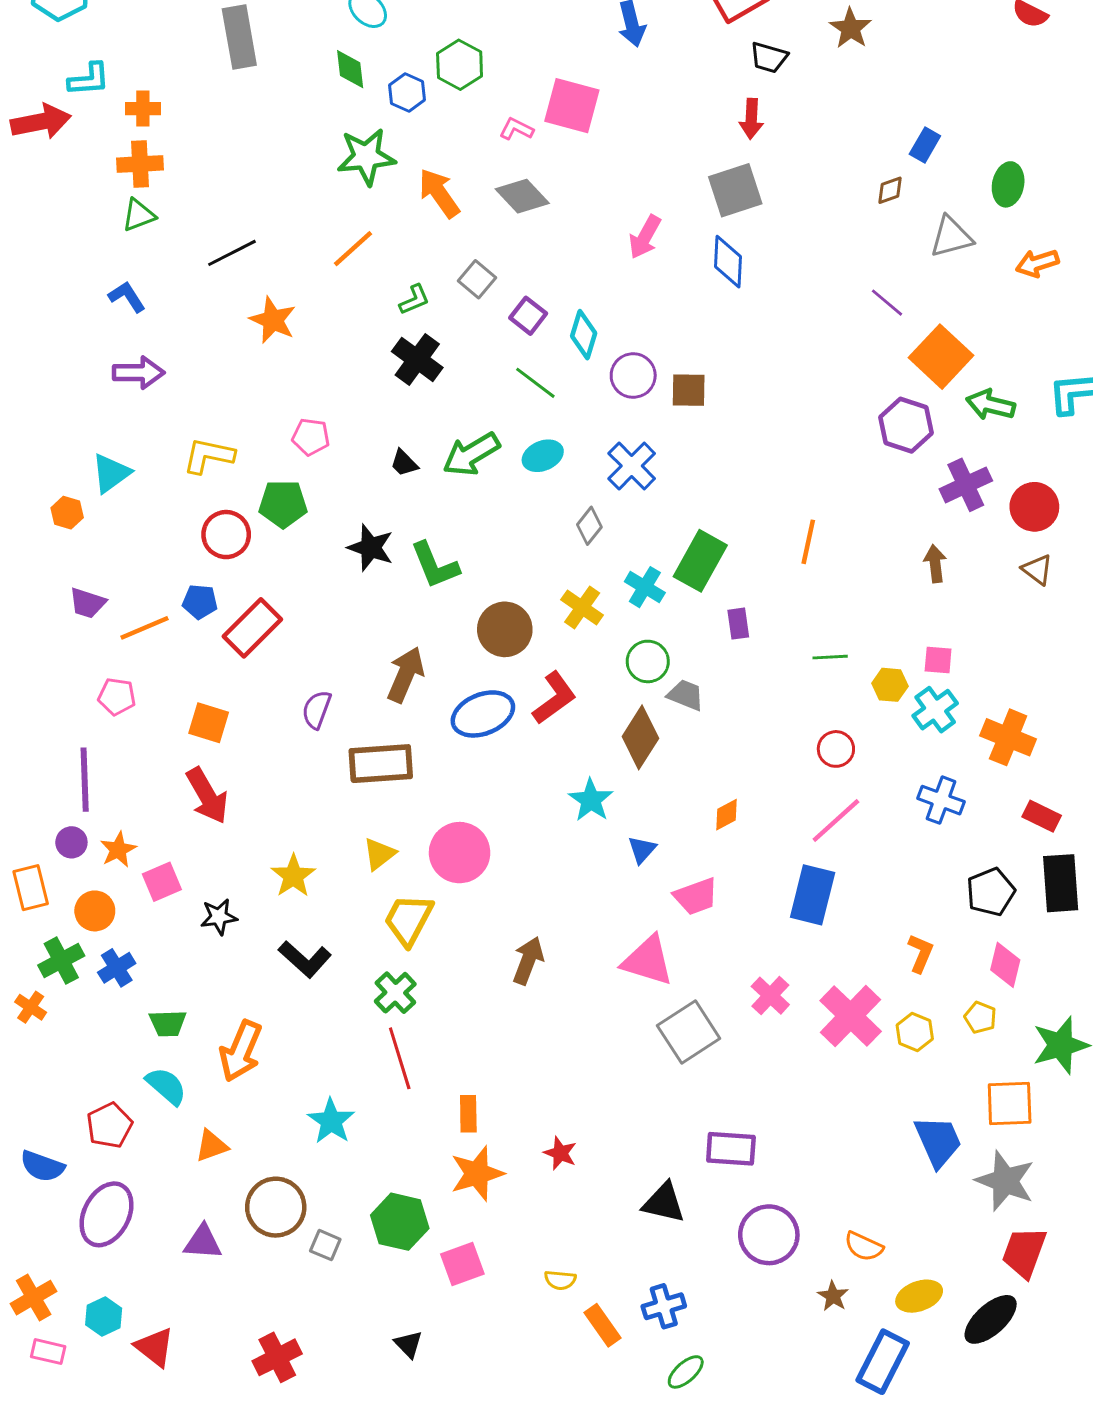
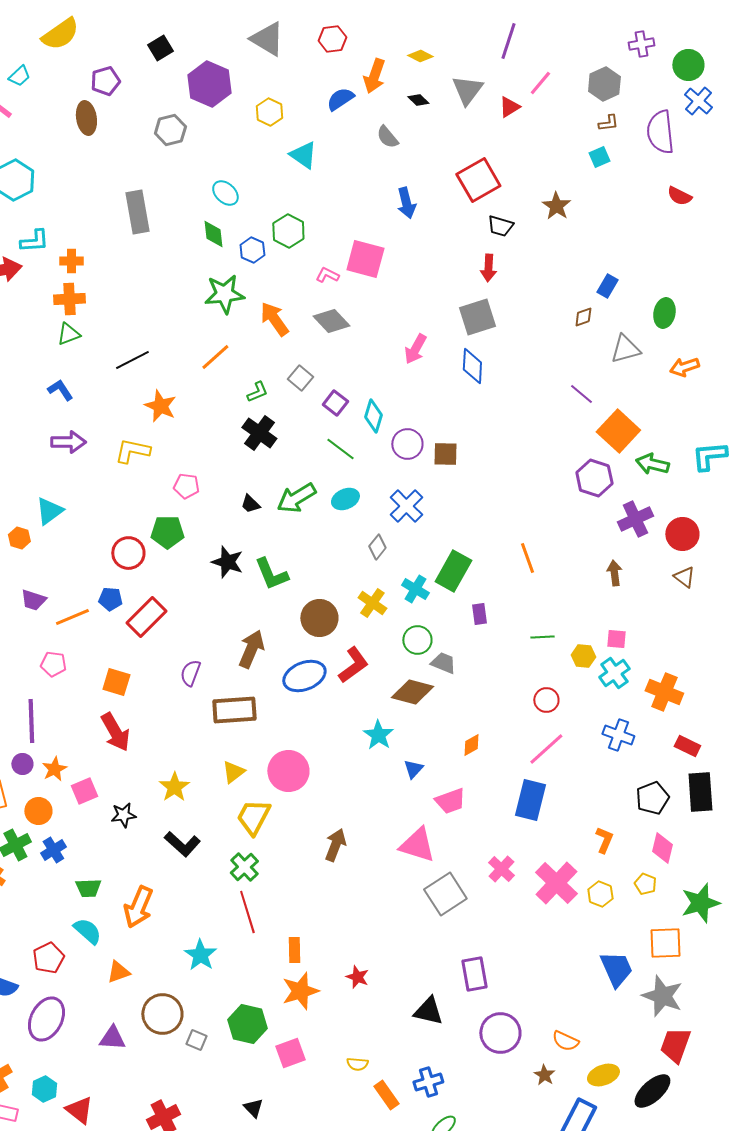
yellow L-shape: (209, 456) -> (132, 451), moved
orange line: (808, 542) -> (527, 558), turned -32
brown diamond: (640, 737) -> (412, 692), turned 72
purple rectangle: (731, 1149) -> (474, 974), turned 76

